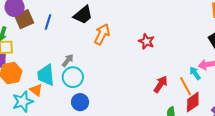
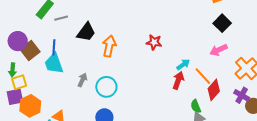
cyan arrow: (195, 73) -> (183, 65), moved, turned 104
cyan trapezoid: (46, 75) -> (54, 63), moved
cyan circle: (73, 77) -> (106, 87), moved

